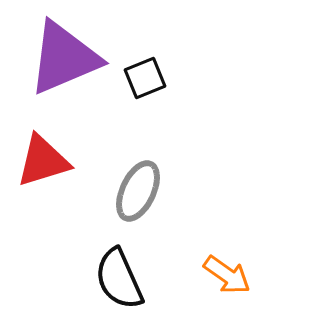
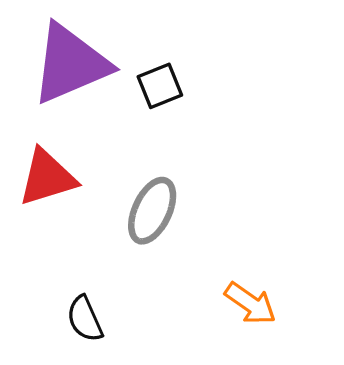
black semicircle: (119, 279) -> (85, 319), moved, size x0.7

